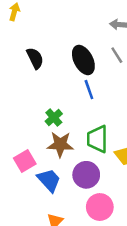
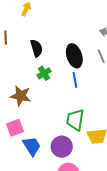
green cross: (54, 117) -> (44, 73), moved
brown star: (60, 144) -> (21, 96), moved

